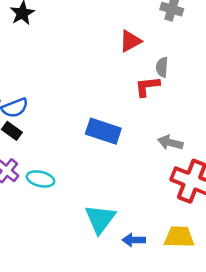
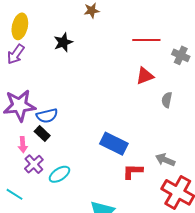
red L-shape: (147, 86) -> (133, 171), moved
cyan ellipse: (41, 179) -> (59, 174), turned -55

